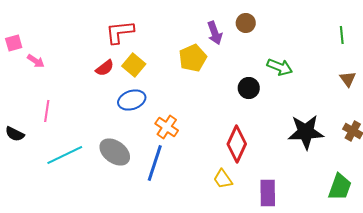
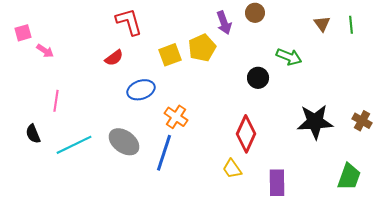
red L-shape: (120, 32) -> (129, 22), turned 80
yellow square: (134, 65) -> (170, 55), moved, turned 30
brown triangle: (348, 79) -> (322, 24), moved
black semicircle: (15, 134) -> (33, 134), moved, turned 42

